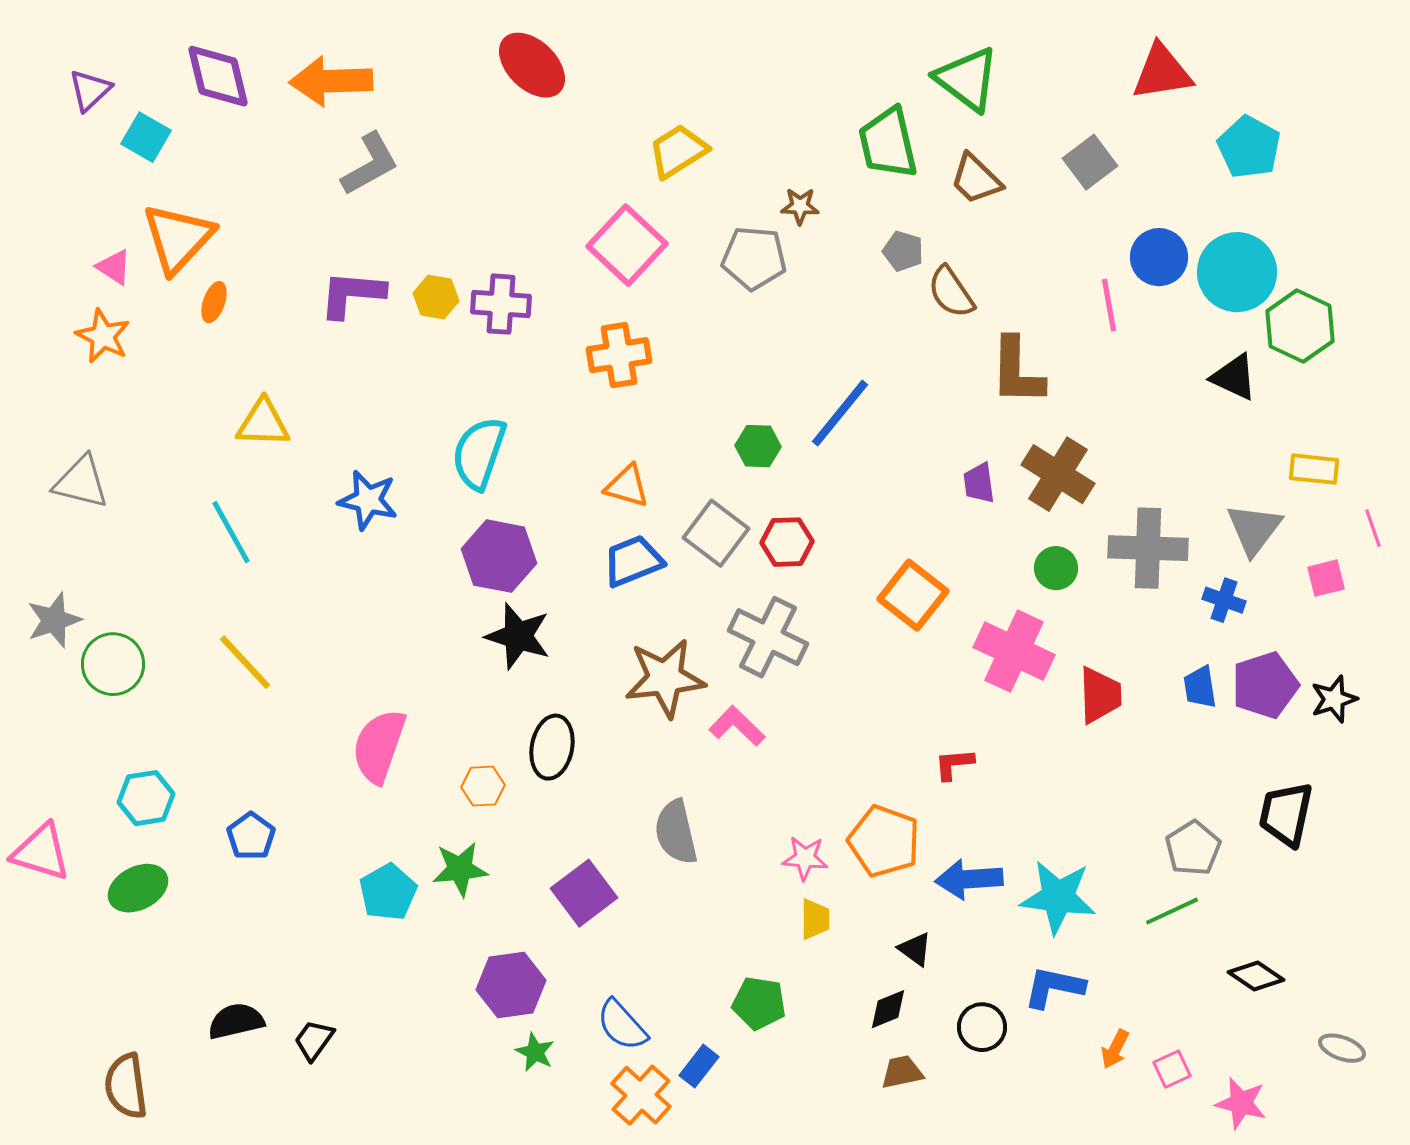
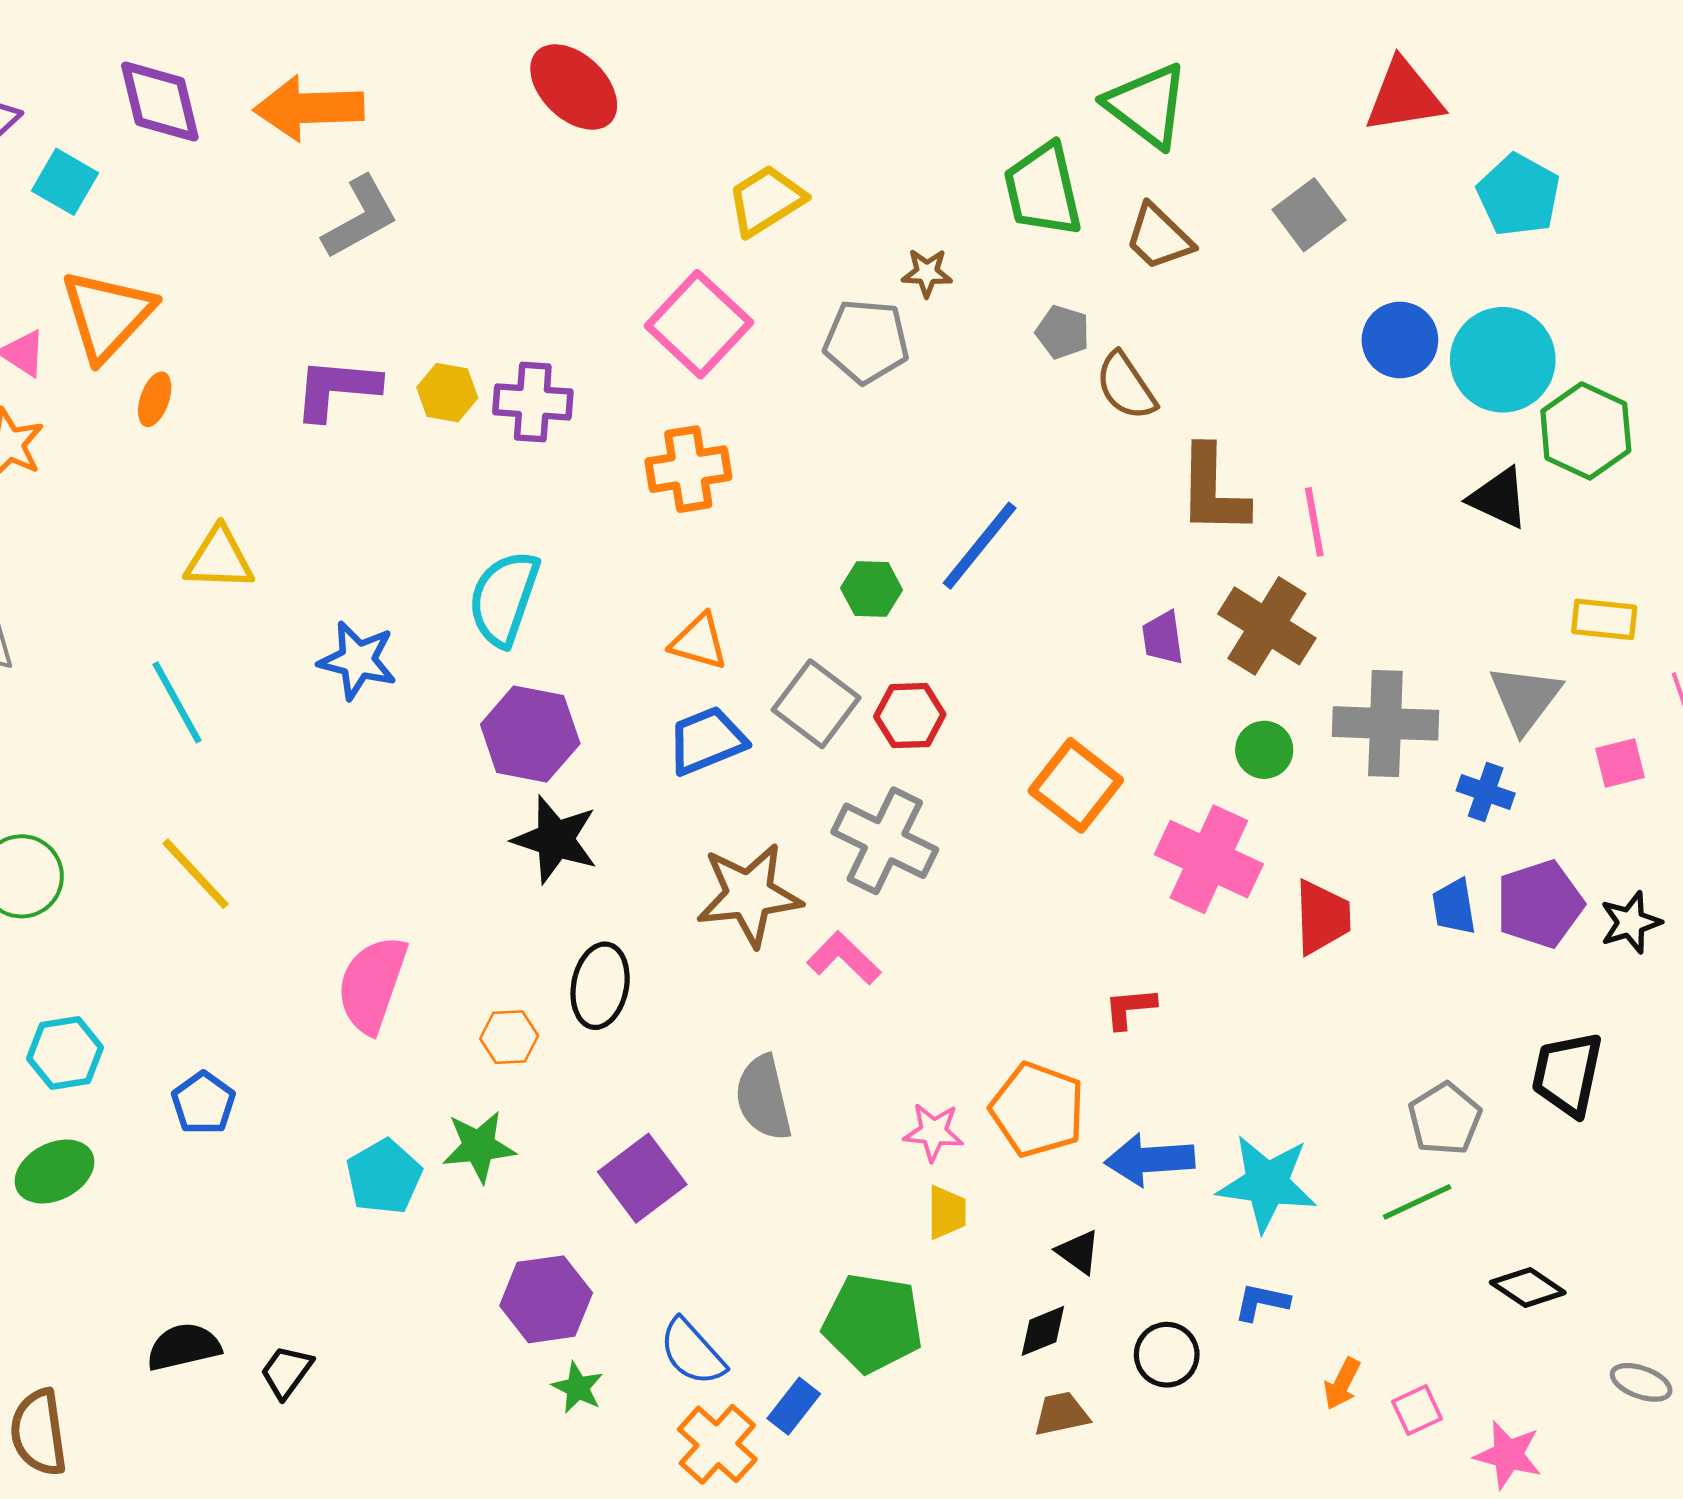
pink line: (1109, 305) -> (1314, 522), moved
blue L-shape: (1054, 987) -> (1262, 1302), size x0.7
green pentagon: (759, 1003) -> (873, 1323), size x1.4

